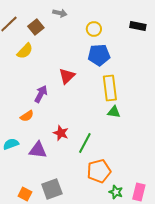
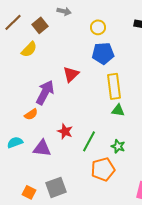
purple arrow: (41, 94) -> (45, 92), size x1.4
green star: (116, 192) -> (118, 146), moved

